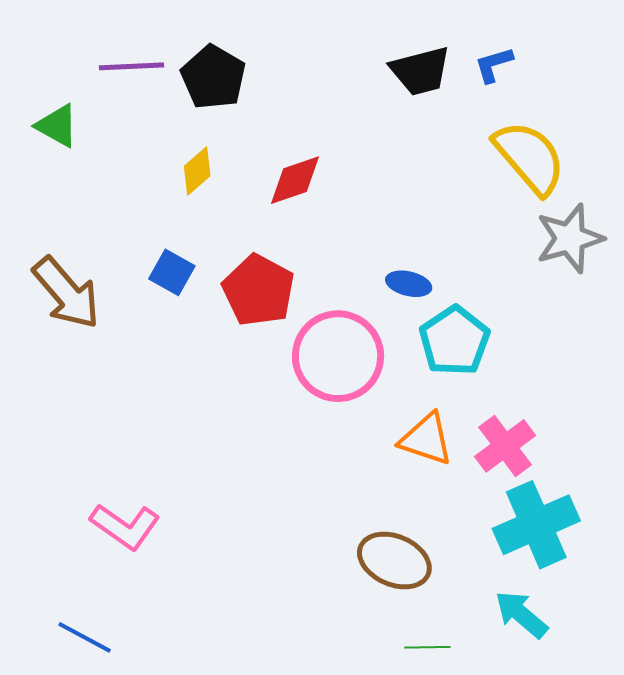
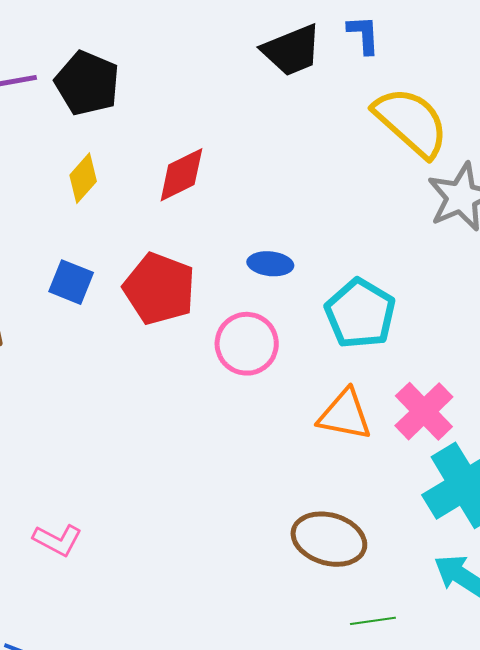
blue L-shape: (494, 65) -> (364, 35), turned 111
blue ellipse: (409, 284) -> (270, 264), moved
pink circle: (338, 356) -> (247, 344), size x0.7
pink L-shape: (125, 526) -> (57, 540), size x0.7

